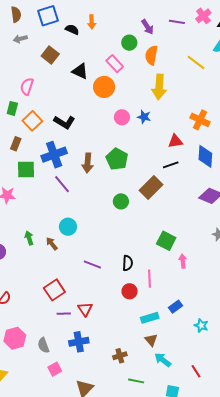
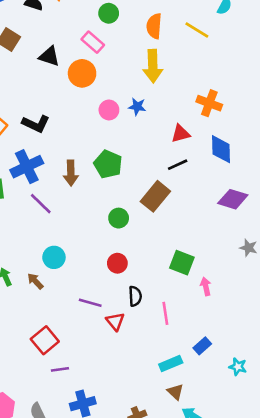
orange semicircle: (151, 55) -> (154, 26), moved
red circle: (130, 291) -> (117, 263), moved
red triangle: (85, 309) -> (115, 321), moved

